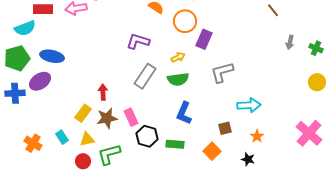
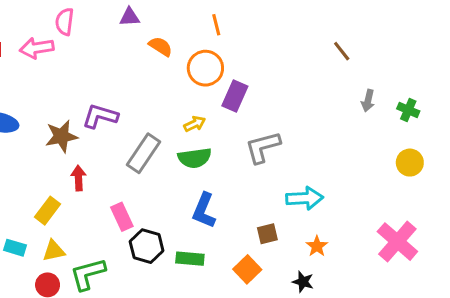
purple L-shape: (138, 41) -> (100, 116), moved
brown star: (107, 118) -> (61, 136), moved
cyan rectangle: (62, 137) -> (15, 248), turned -40

